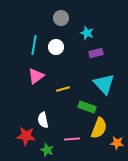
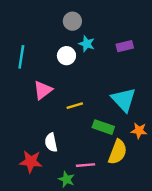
cyan star: (87, 33) -> (87, 44), moved
cyan line: (34, 45) -> (21, 57), moved
purple rectangle: (96, 53) -> (125, 46), moved
orange star: (117, 143) -> (139, 131), moved
green star: (47, 150) -> (66, 179), moved

